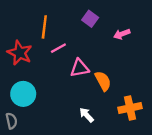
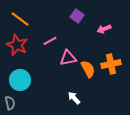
orange line: (44, 27) -> (20, 19), moved, turned -60
orange cross: (130, 108) -> (111, 64), moved

